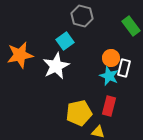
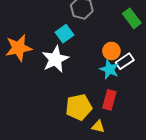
white rectangle: (124, 68) -> (125, 61), turned 42

